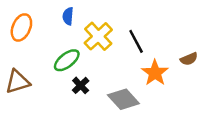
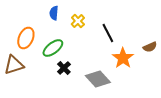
orange ellipse: (21, 27) -> (26, 38), moved
yellow cross: (98, 36) -> (78, 21), moved, size x0.6

